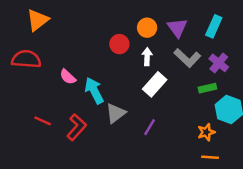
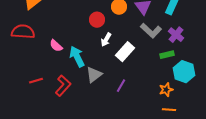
white arrow: (147, 57) -> (106, 40), moved, turned -152
red line: (43, 121) -> (36, 81), turned -40

